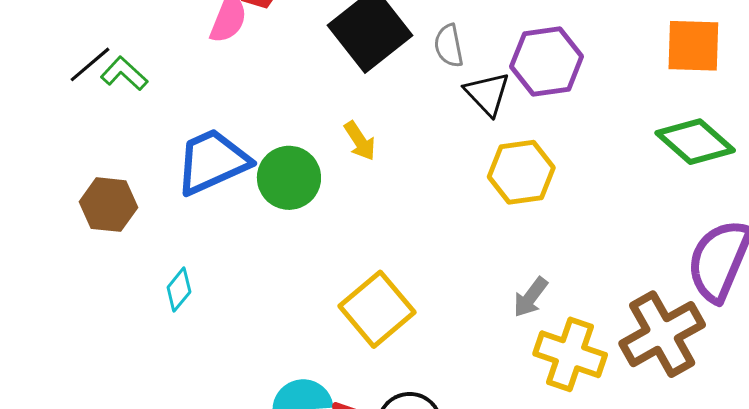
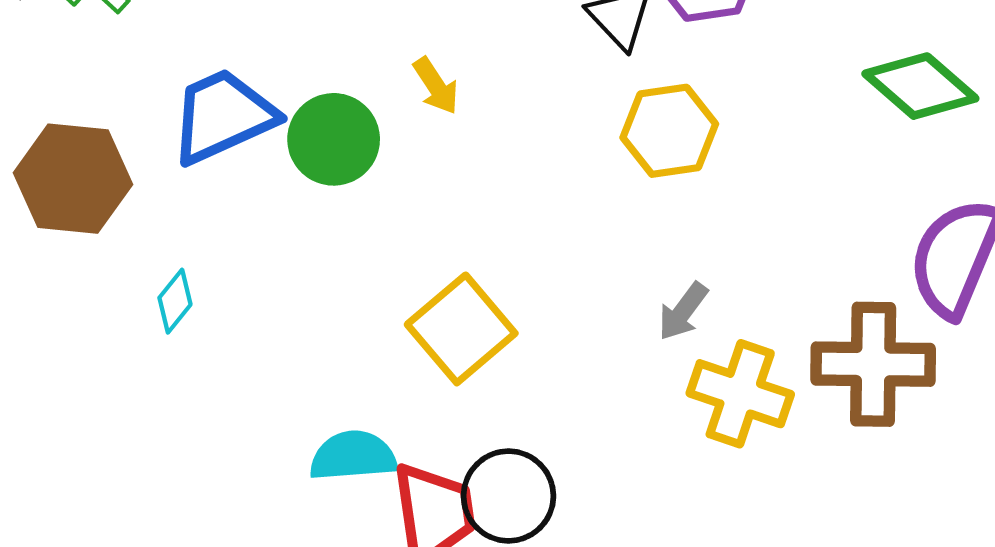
brown hexagon: (109, 205) -> (73, 179), size x1.4
brown cross: (662, 334) -> (873, 364), turned 30

